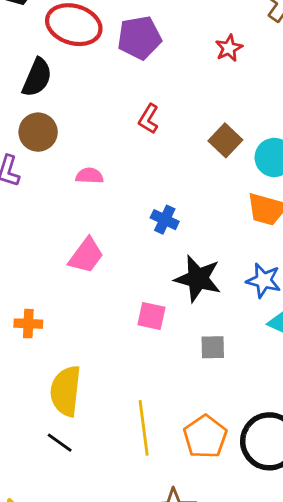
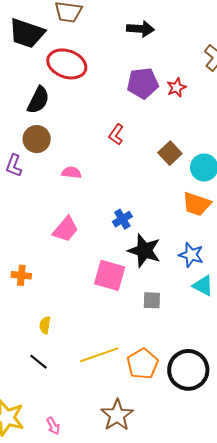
purple pentagon: (139, 38) -> (143, 83), moved
blue cross: (165, 220) -> (122, 219), moved, turned 30
pink square: (151, 316) -> (110, 275), size x1.5
yellow semicircle: (66, 391) -> (45, 325), size x0.5
yellow line: (144, 428) -> (99, 355), turned 75

